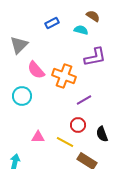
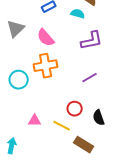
pink semicircle: (36, 70) -> (46, 38), moved
orange cross: (64, 76) -> (46, 66), moved, turned -30
purple line: (84, 100) -> (90, 78), moved

